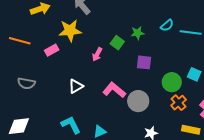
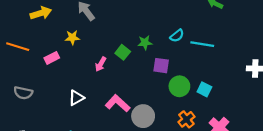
yellow star: (70, 31) -> (72, 37), size x0.6
purple square: (144, 62) -> (161, 66), moved
green circle: (172, 82) -> (179, 86), moved

